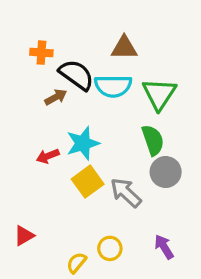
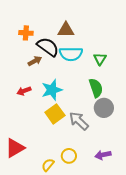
brown triangle: (124, 48) -> (66, 30), moved
green triangle: (159, 94) -> (100, 59), size x0.6
red arrow: (48, 156) -> (24, 91), moved
red triangle: (24, 236) -> (15, 148), size x1.5
purple arrow: (164, 247) -> (103, 155), turned -70

